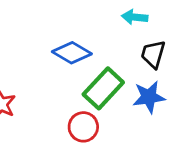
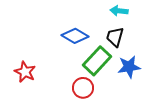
black trapezoid: (153, 54) -> (115, 37), moved

